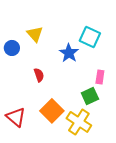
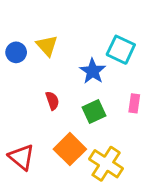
blue circle: (12, 48) -> (16, 52), moved
green square: (90, 96) -> (94, 111), moved

